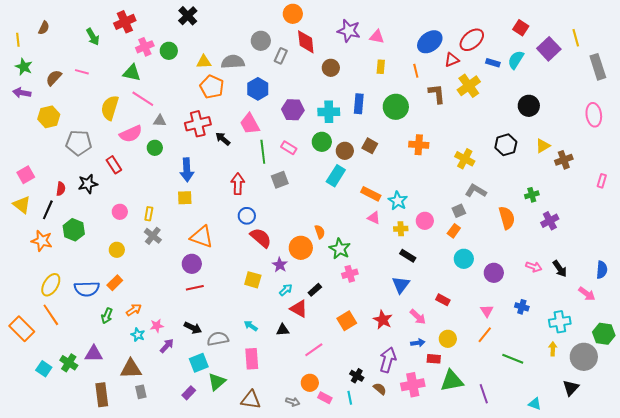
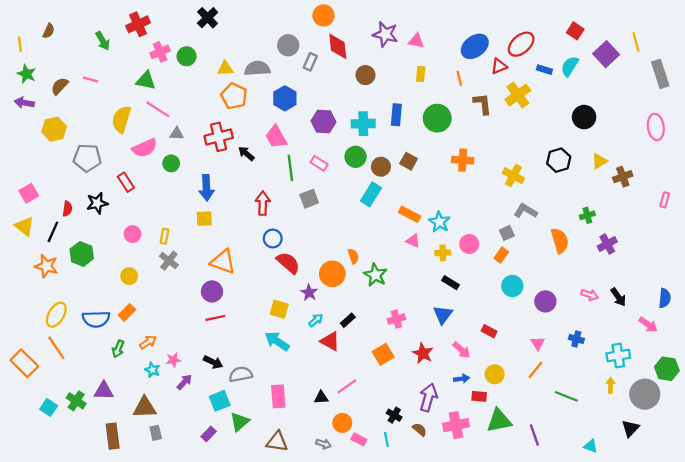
pink cross: (350, 274) -> (396, 319), moved
cyan arrow: (251, 326) -> (277, 341), moved, size x1.6
black triangle: (283, 330) -> (321, 397), moved

